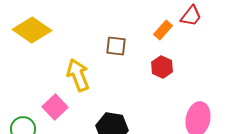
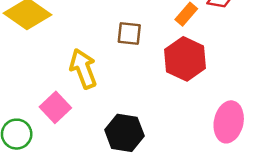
red hexagon: (162, 67) -> (185, 59), size x1.6

